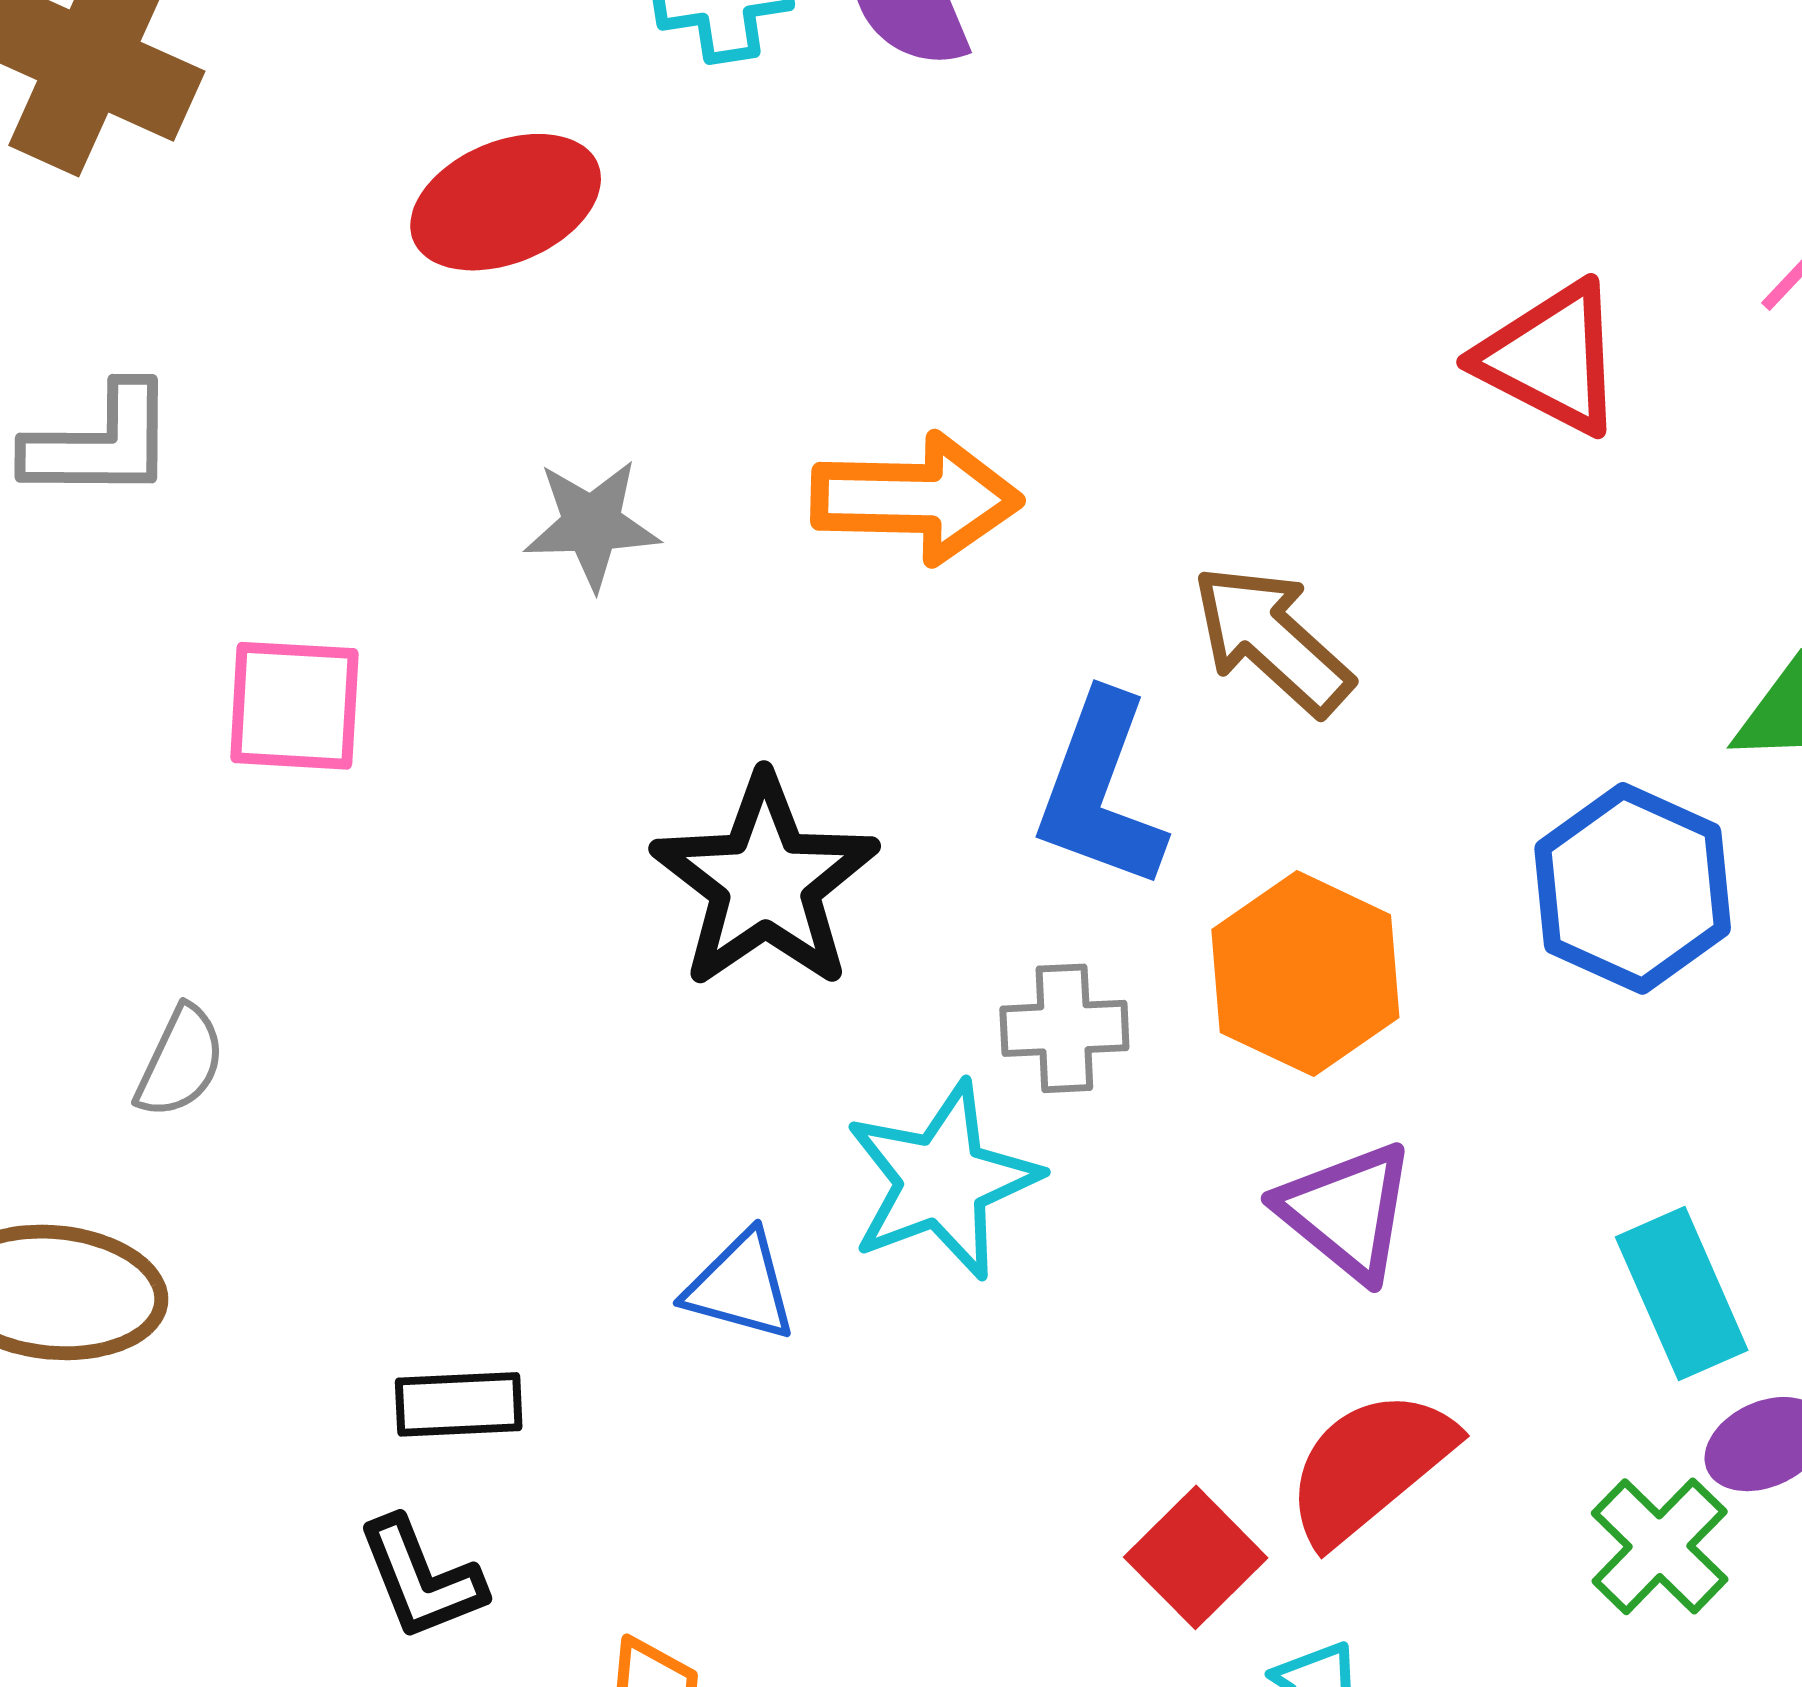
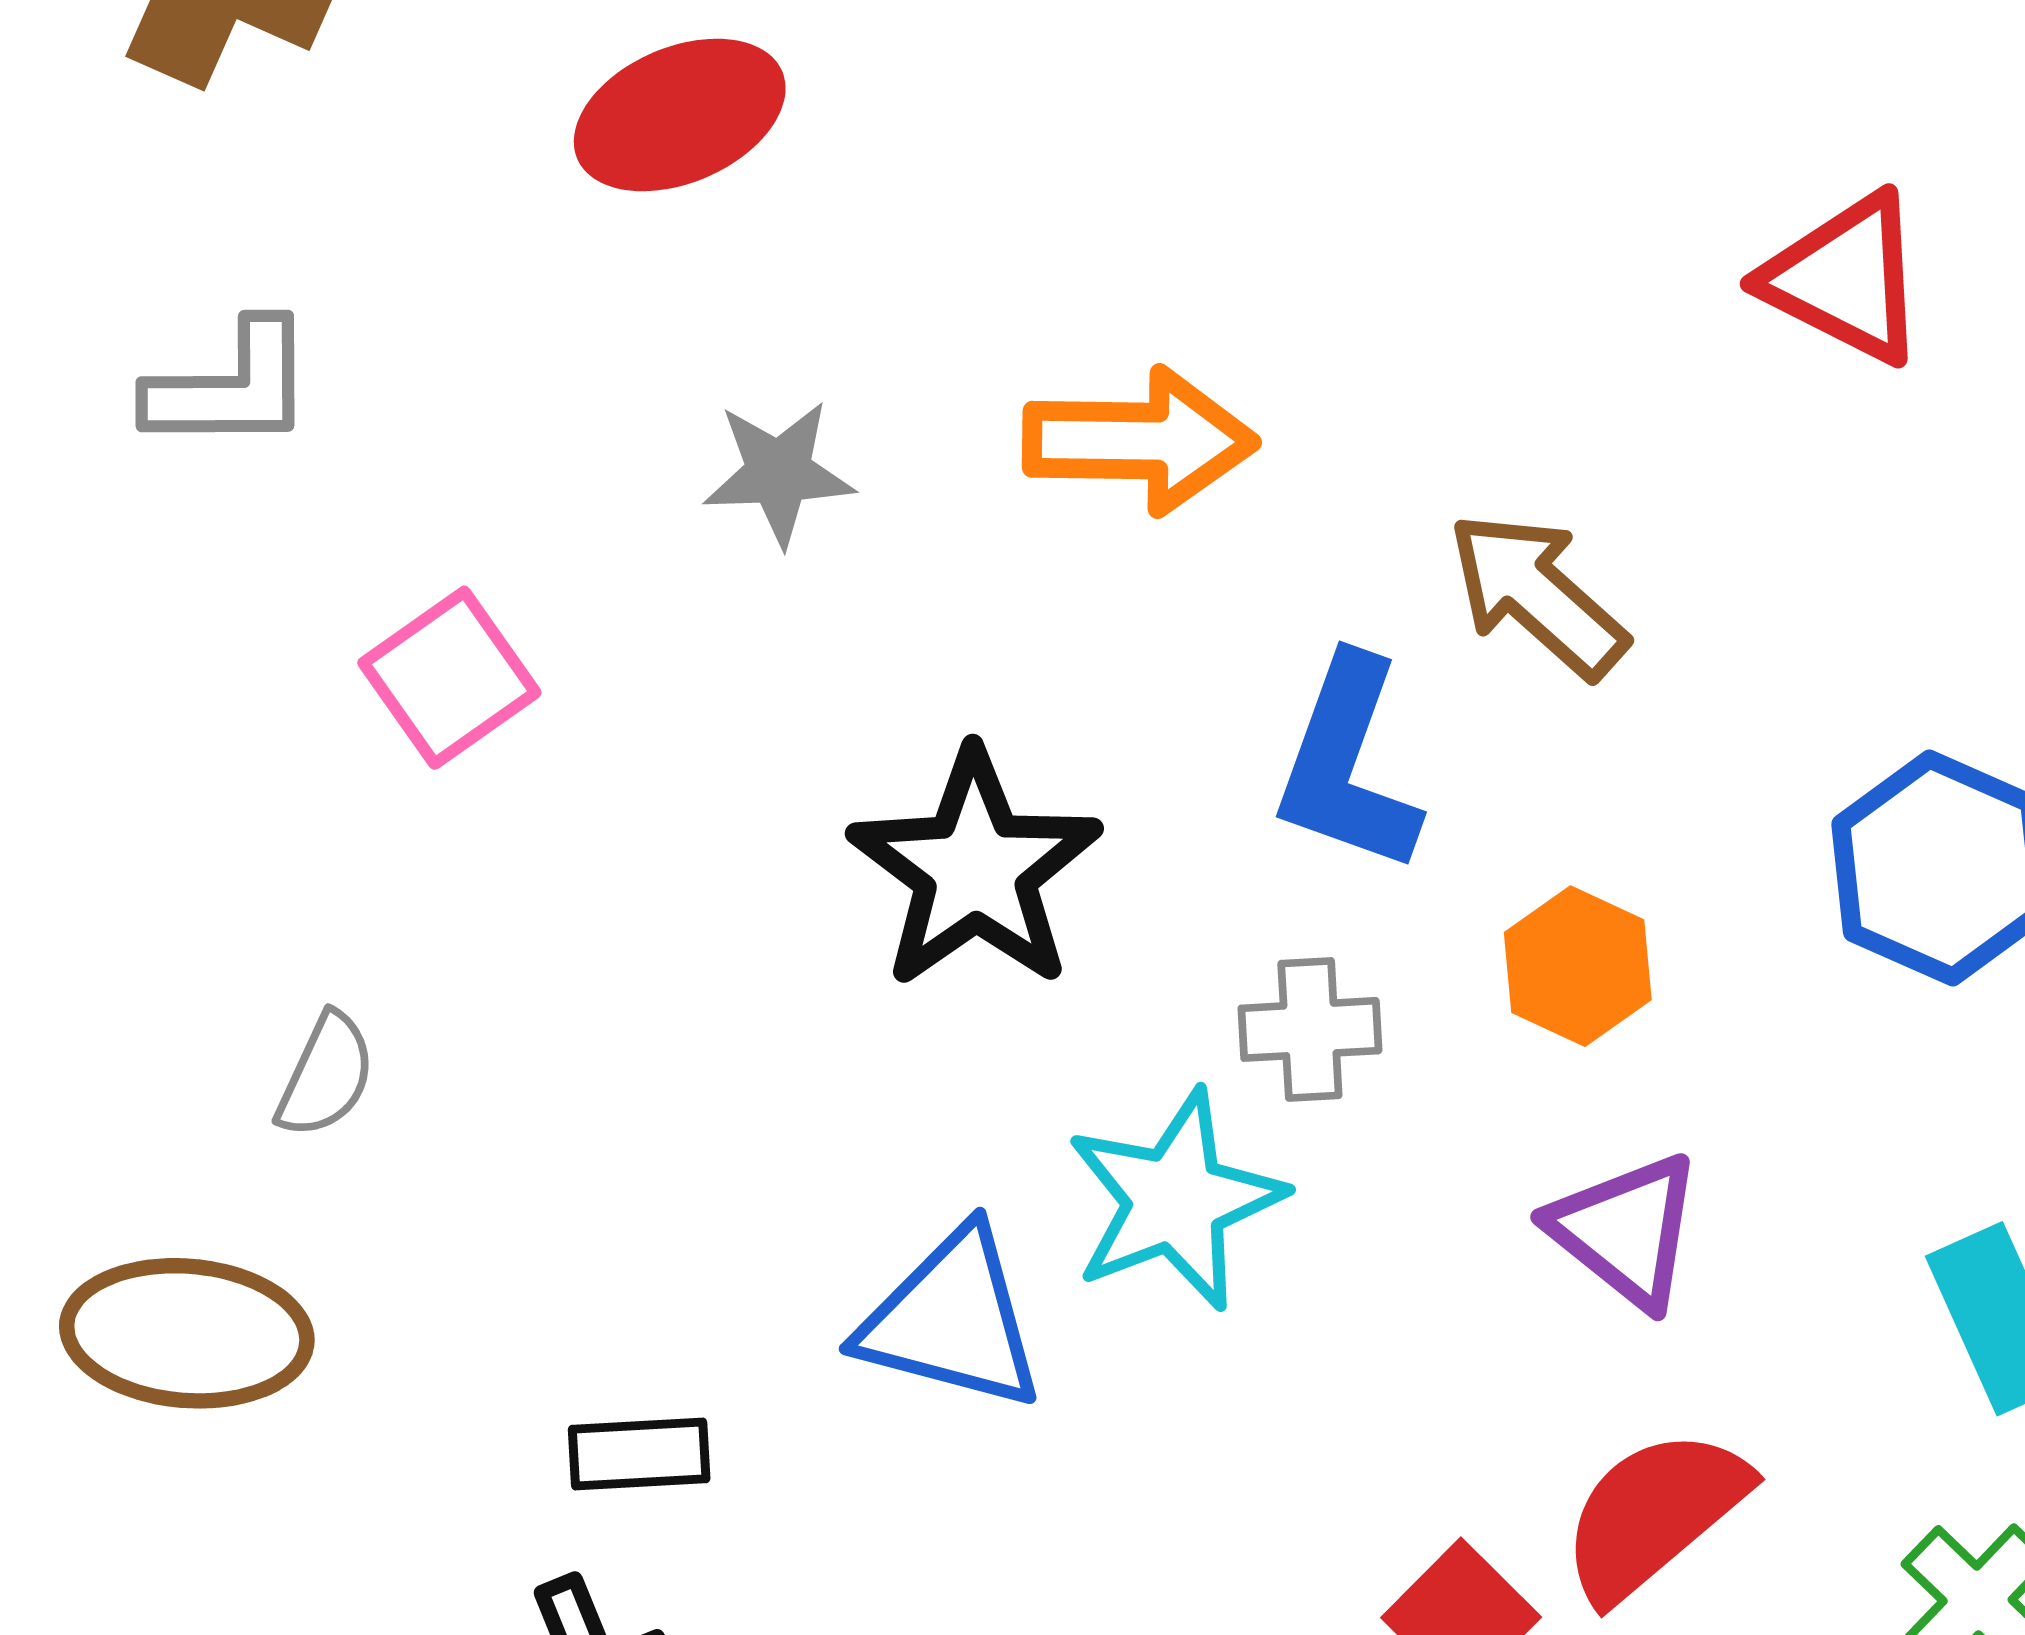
pink square: (294, 706) -> (449, 678), turned -38
orange hexagon: (1305, 974) -> (1578, 966), size x0.7
blue triangle: (740, 1286) -> (952, 1320), size x1.5

